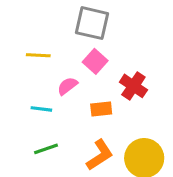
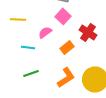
yellow line: (38, 55) -> (18, 19), moved
orange rectangle: (101, 109) -> (67, 47), turned -32

